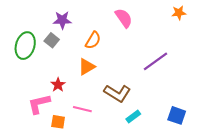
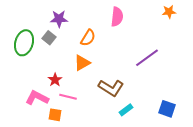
pink semicircle: (124, 18) -> (117, 17), turned 42
pink L-shape: (39, 104) -> (37, 98), turned 40
pink line: (82, 109) -> (68, 97), moved

